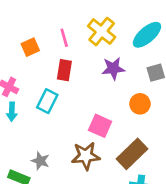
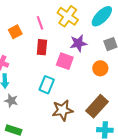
cyan rectangle: (47, 101) -> (47, 85), moved
pink square: (100, 126) -> (65, 61), moved
gray star: (40, 161) -> (11, 101), moved

